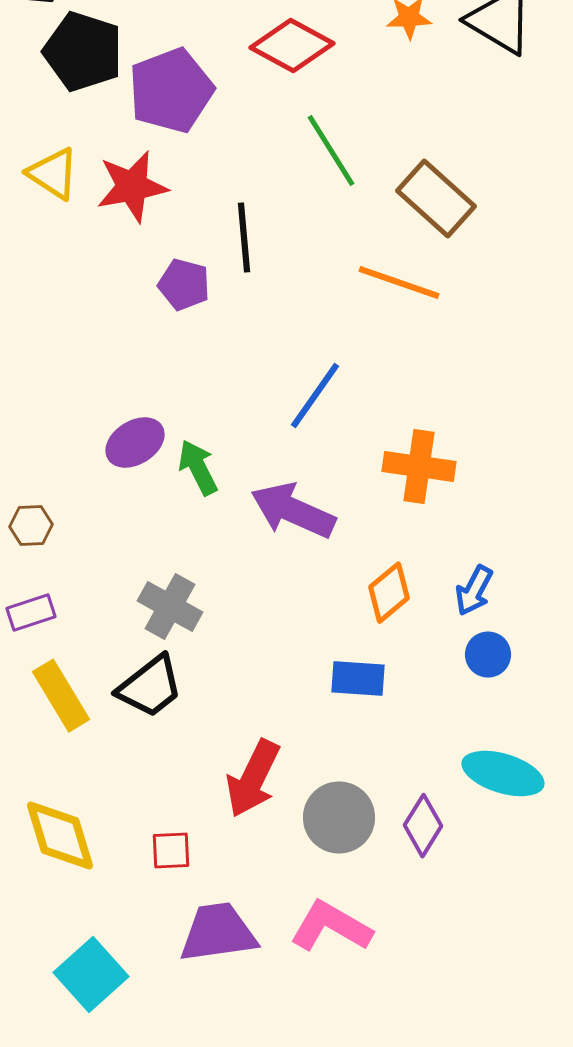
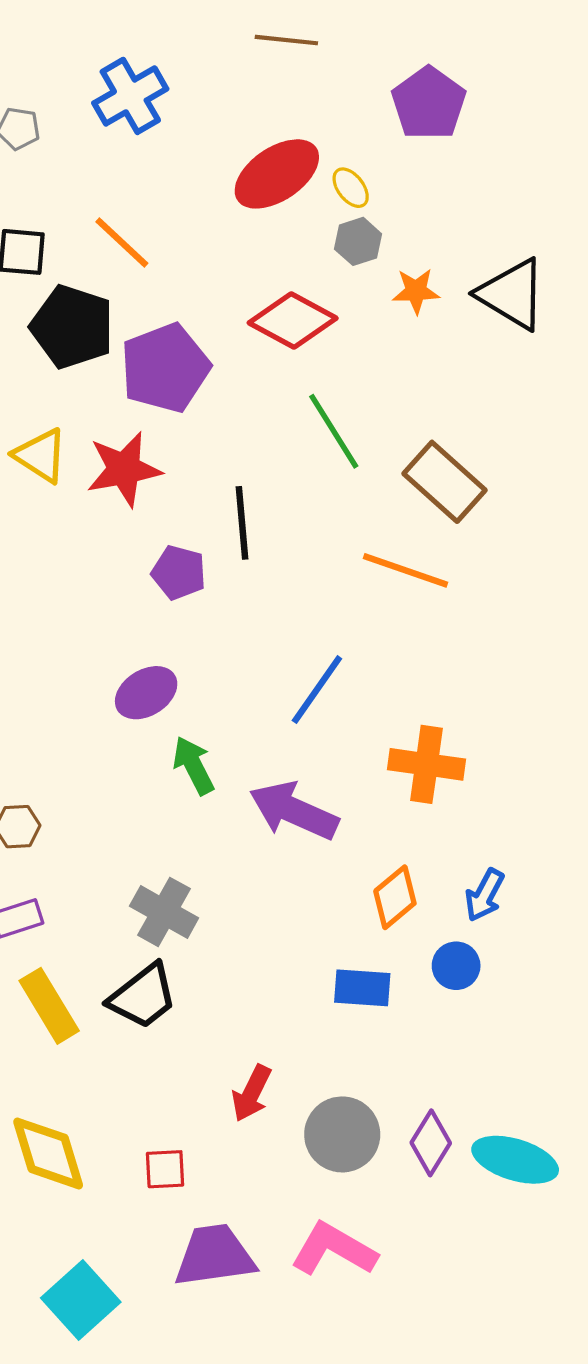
purple ellipse: (135, 443) -> (146, 693), moved
blue circle: (488, 655) -> (456, 966), moved
cyan ellipse: (503, 774) -> (515, 1160), moved
red arrow: (253, 779) -> (252, 1093), size x0.7

